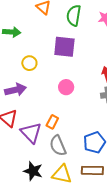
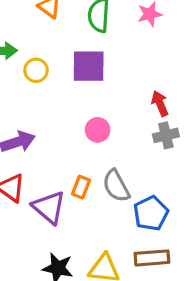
yellow circle: (29, 63) -> (36, 70), moved
gray semicircle: (58, 146) -> (116, 186), moved

